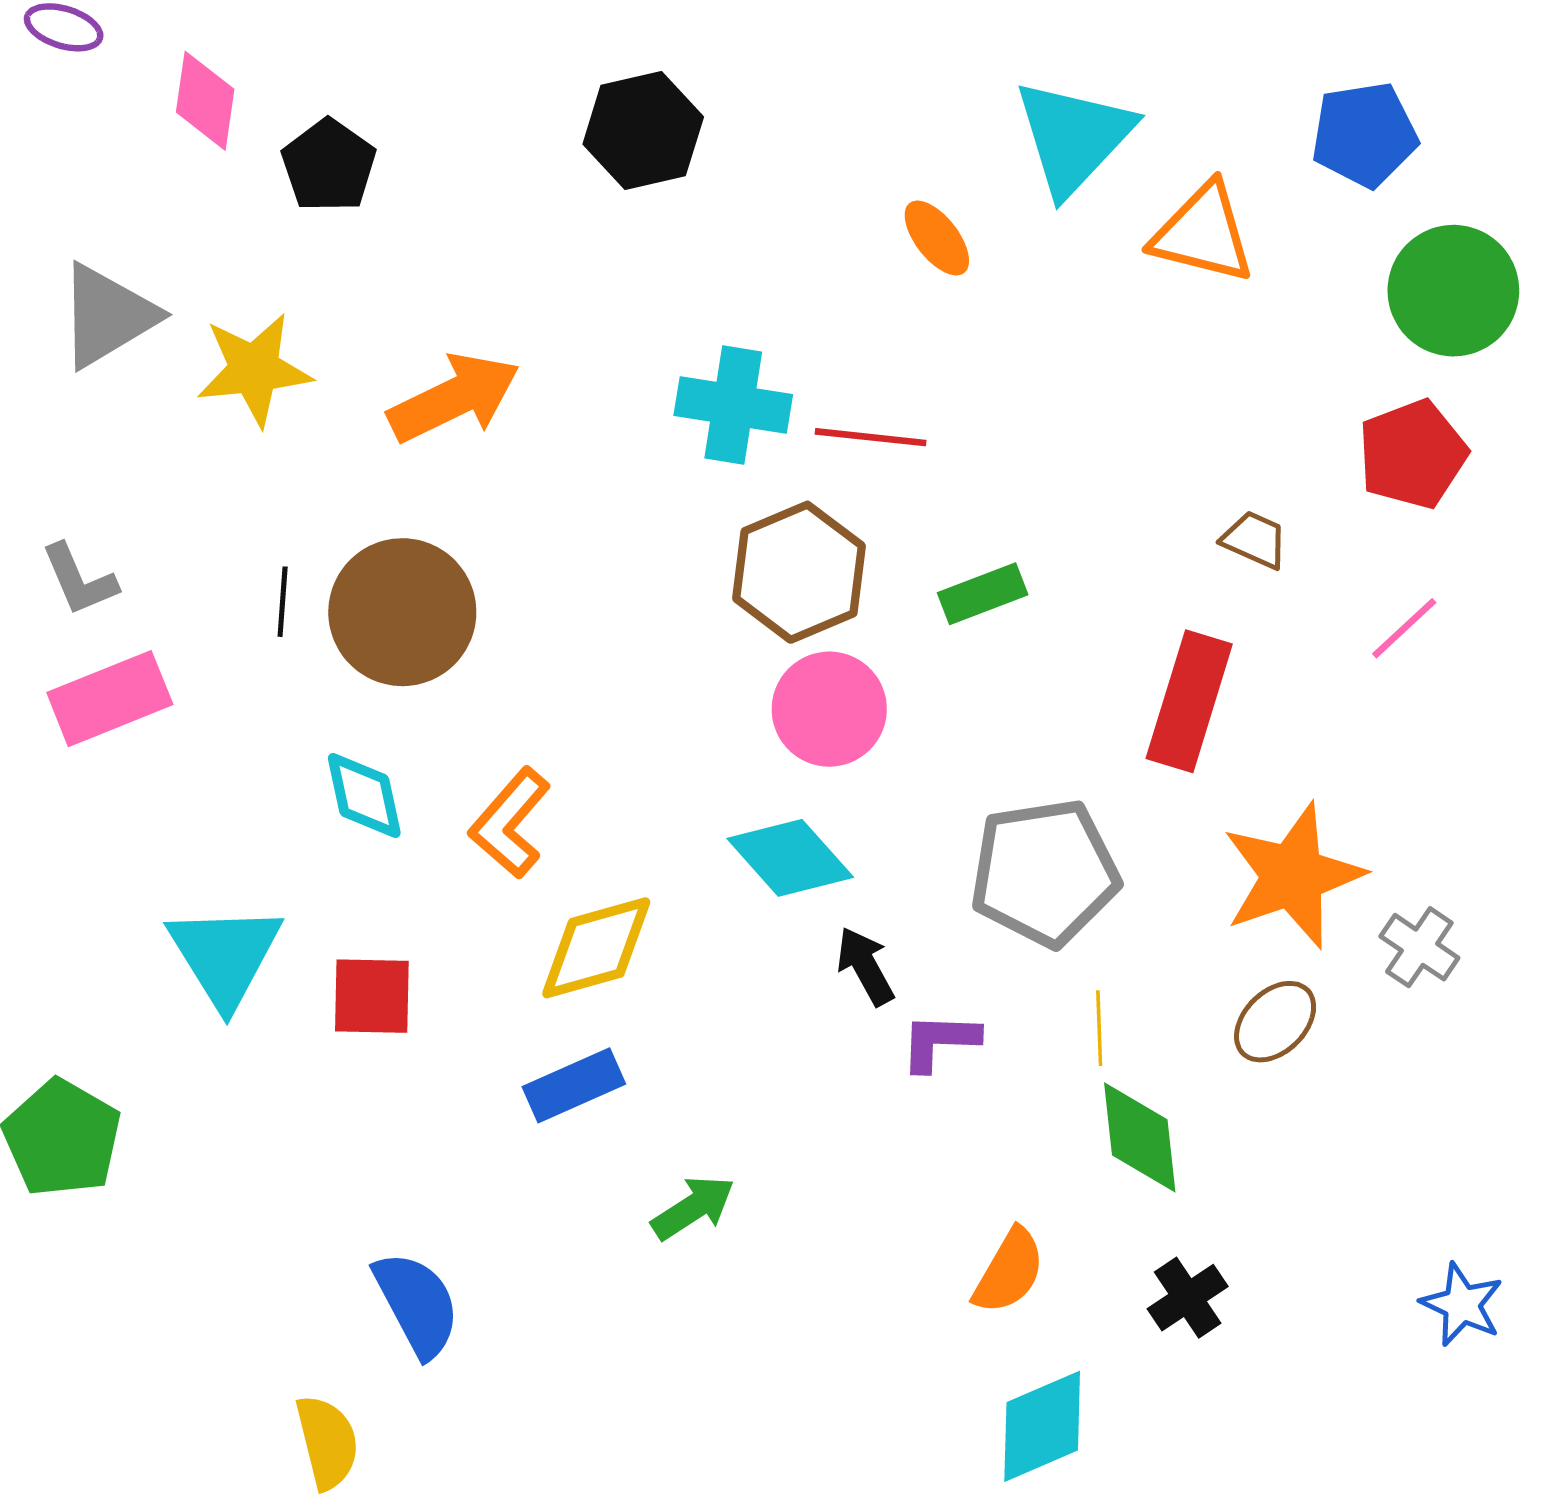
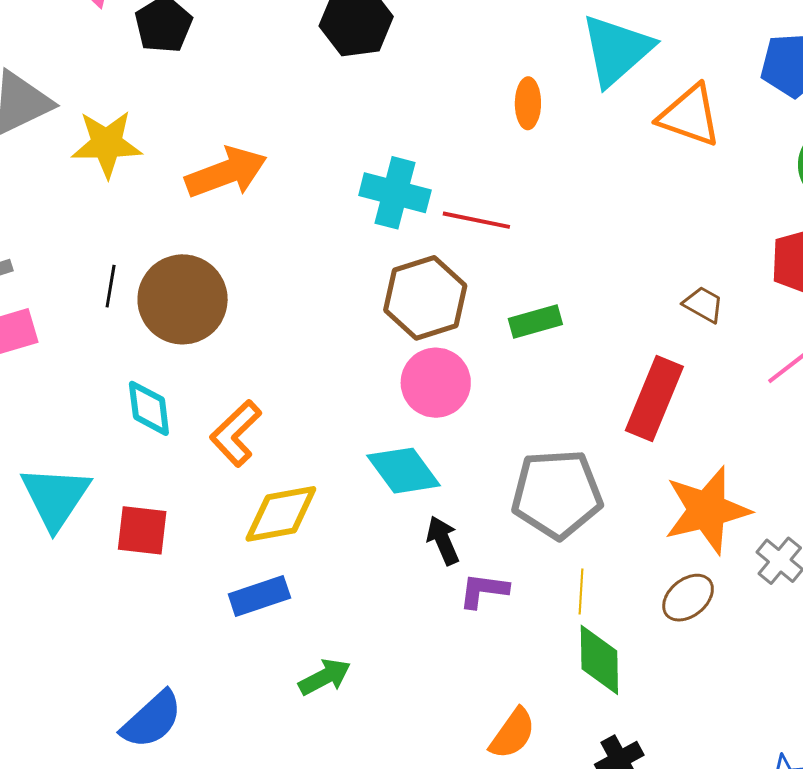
orange ellipse: (937, 238) -> (528, 103), turned 33
blue semicircle: (417, 1304) -> (152, 720), turned 70

